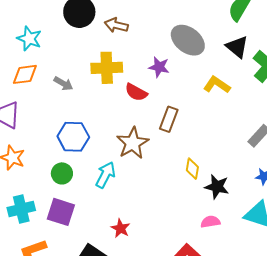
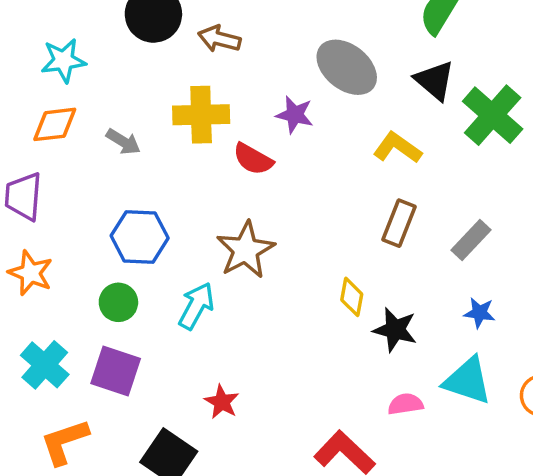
cyan star: (29, 39) -> (63, 60), turned -30
brown rectangle: (169, 119) -> (399, 223), moved
cyan cross: (21, 209) -> (45, 365), turned -36
pink semicircle: (210, 222) -> (405, 404), moved

